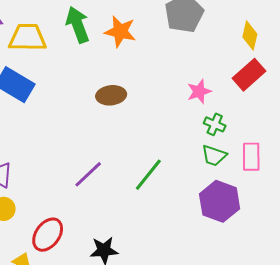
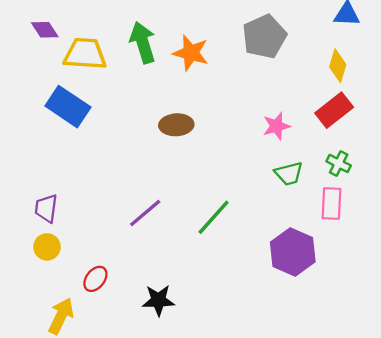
green cross: (215, 124) -> (339, 163), moved
green trapezoid: (214, 156) -> (289, 174), moved, turned -36
red ellipse: (48, 235) -> (95, 279), size x0.7

